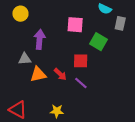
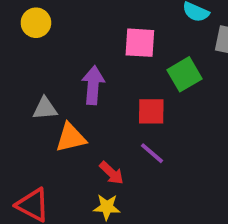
purple arrow: (40, 39) -> (93, 85), moved
green square: (98, 42) -> (185, 74), turned 30
red arrow: (60, 74) -> (112, 173), moved

